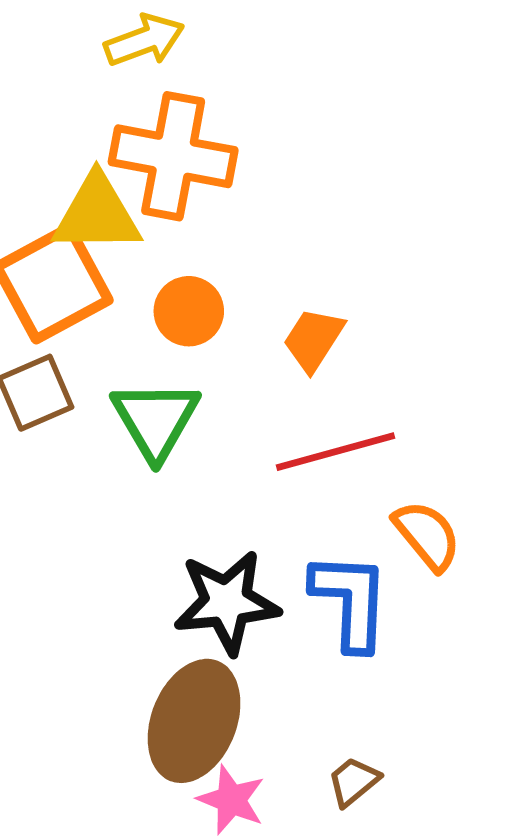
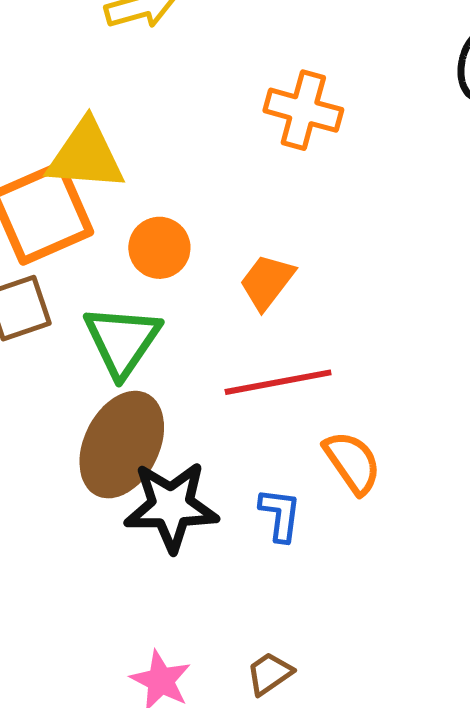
orange cross: (173, 156) -> (303, 110), moved, size x0.7
blue L-shape: (350, 601) -> (280, 515), size x0.6
brown ellipse: (194, 721) -> (122, 445), moved

